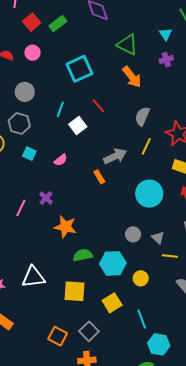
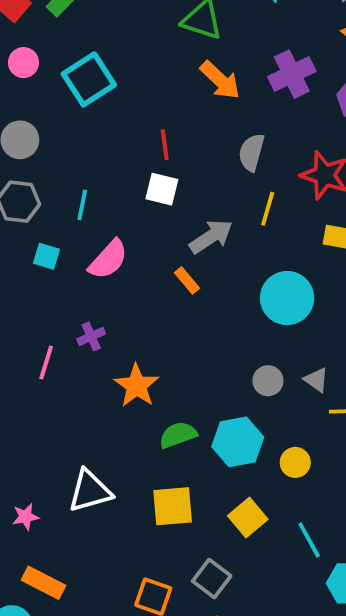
purple cross: (166, 60) -> (292, 74), moved, size x1.6
cyan square: (79, 69) -> (89, 79), moved
red line: (98, 106) -> (165, 145), turned 42
cyan line: (60, 109) -> (82, 205), moved
white square: (78, 125) -> (162, 189), moved, turned -30
pink semicircle: (61, 160) -> (108, 260), size x1.6
purple cross: (46, 198) -> (91, 336), turned 32
orange star: (65, 227) -> (136, 386), turned 30

